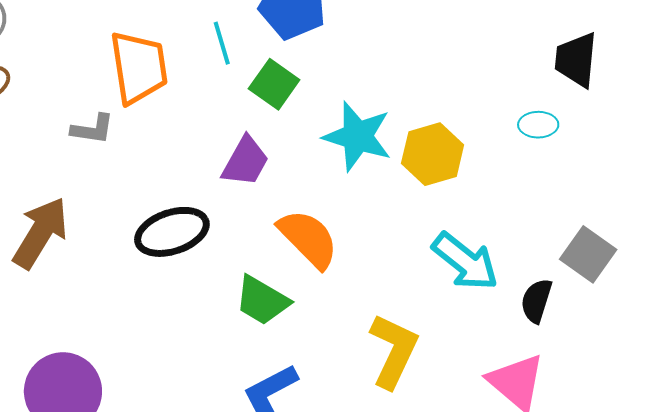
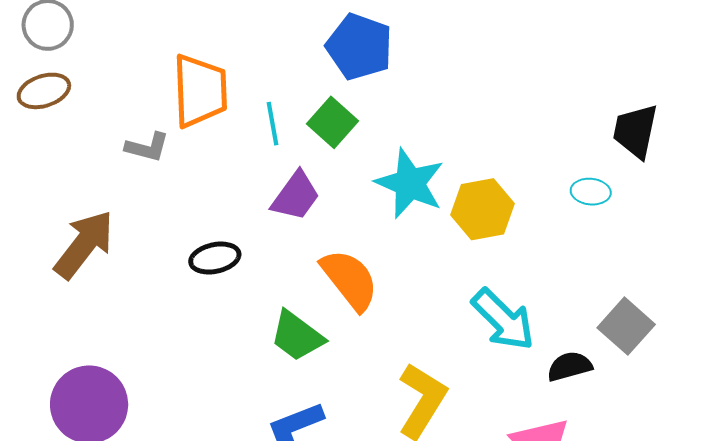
cyan line: (222, 43) -> (273, 124), moved
black ellipse: (172, 232) -> (215, 258), size x0.7
black semicircle: (536, 301) -> (570, 366), turned 51

